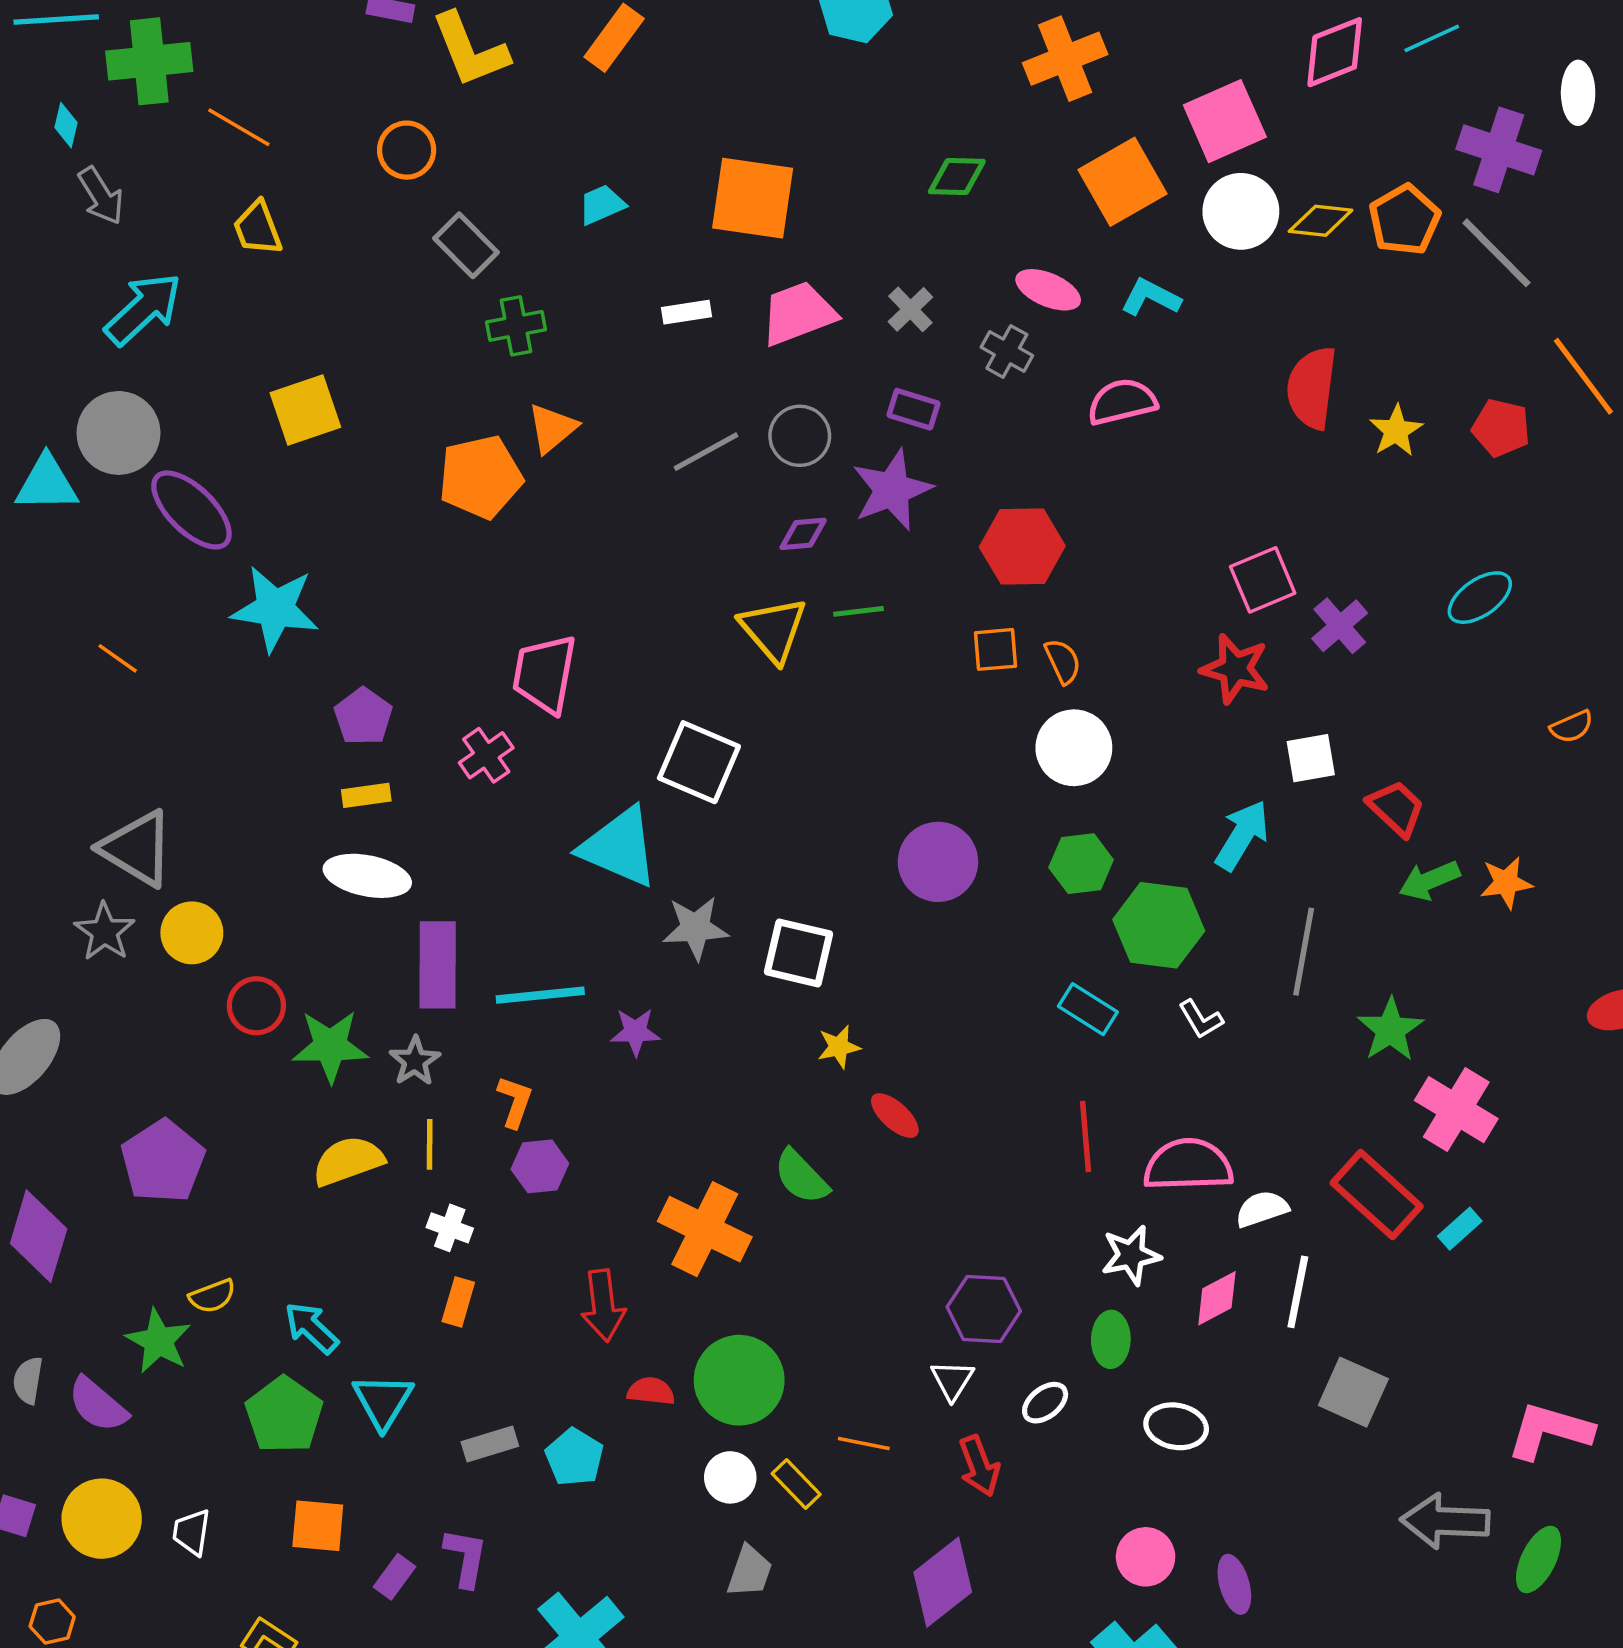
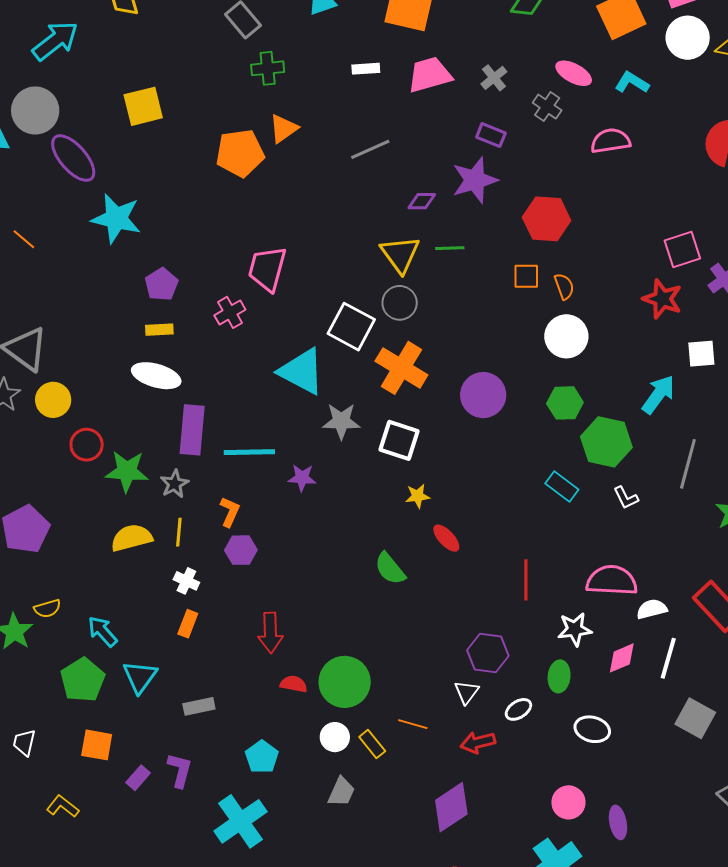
gray circle: (800, 436) -> (400, 303), moved
red line: (1086, 1137) -> (526, 580), moved
orange cross: (705, 1229) -> (401, 368), moved
cyan pentagon: (574, 1457) -> (262, 757), moved
red arrow: (979, 1466) -> (478, 742), turned 92

